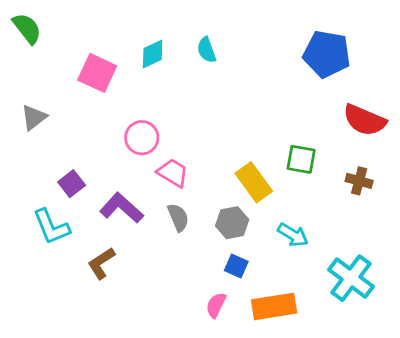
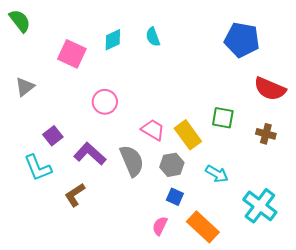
pink trapezoid: (173, 173) -> (153, 130), moved
gray semicircle: (178, 217) -> (132, 161), size x1.5
orange rectangle: (274, 306) -> (203, 227), turned 52

